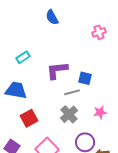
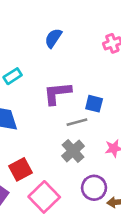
blue semicircle: (52, 17) -> (53, 38), moved, turned 63
red square: (29, 118) -> (20, 169), moved

